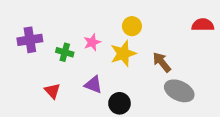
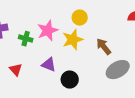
pink star: (92, 42) -> (48, 31), size x1.5
gray ellipse: (179, 91) -> (118, 70), turned -55

